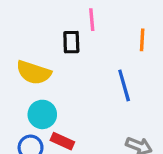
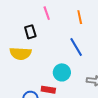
black rectangle: (71, 42) -> (30, 32), moved
cyan circle: (42, 114) -> (62, 72), moved

